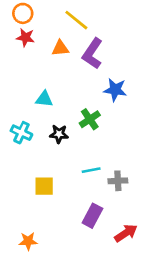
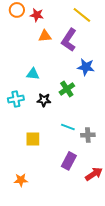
yellow line: (76, 20) -> (82, 15), moved
red star: (25, 38) -> (37, 15), moved
cyan cross: (21, 133) -> (16, 99), turned -35
cyan line: (91, 170) -> (68, 127), turned 32

